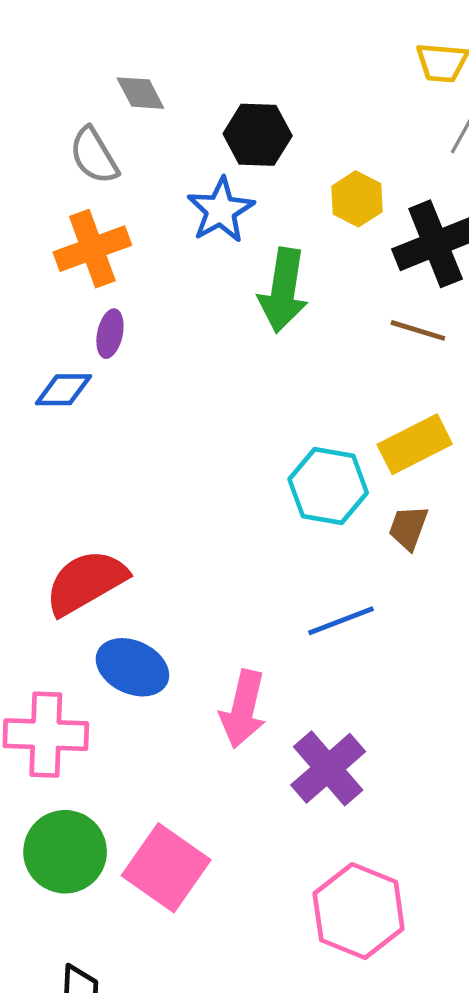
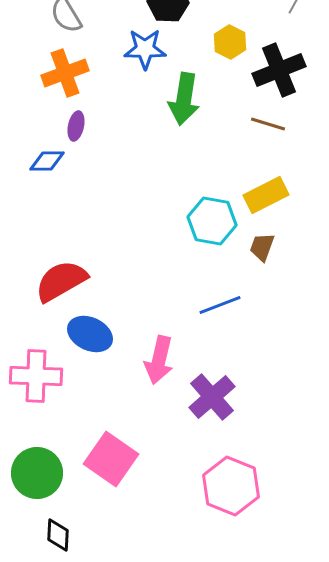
blue star: (221, 210) -> (145, 49), turned 30
green circle: (65, 852) -> (37, 473), moved

